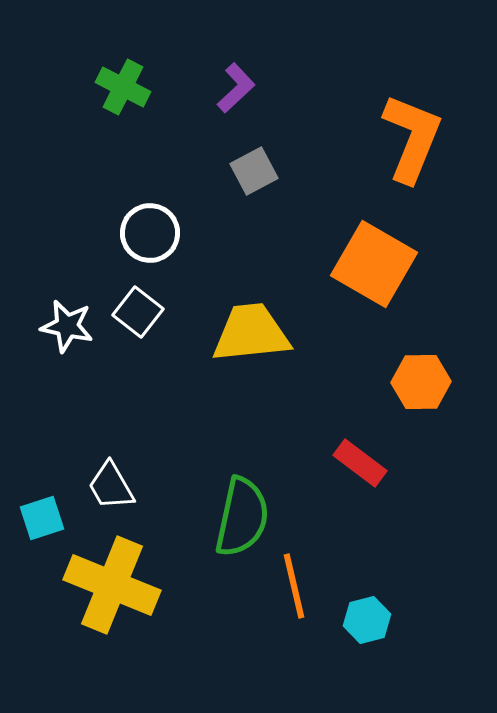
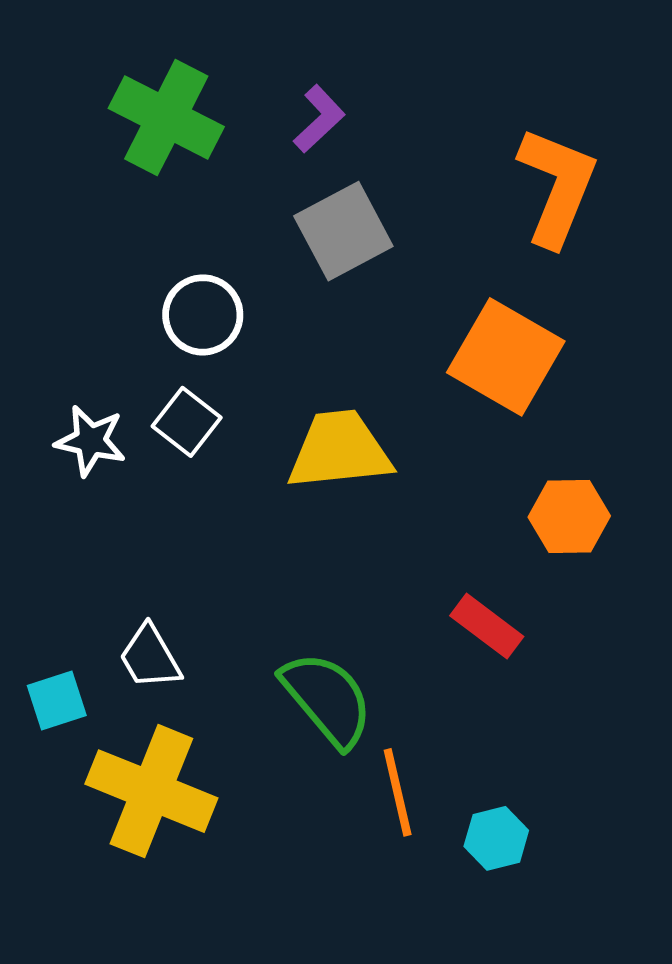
green cross: (123, 87) -> (166, 118), size x1.5
gray square: (254, 171) -> (343, 231), size x1.5
green semicircle: (242, 517) -> (327, 699), turned -52

